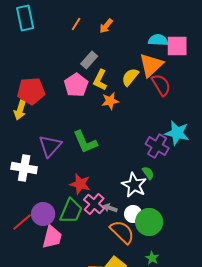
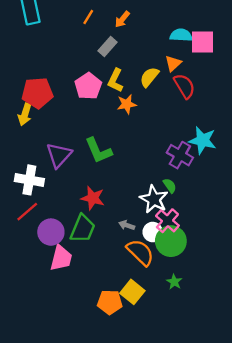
gray rectangle: (89, 60) -> (107, 46), moved
orange triangle: (151, 65) -> (173, 63), size x0.6
pink cross: (94, 204) -> (167, 221), moved
red line: (22, 222) -> (27, 212), moved

